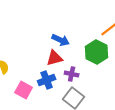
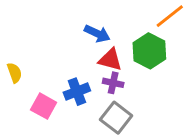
red triangle: (55, 58) -> (110, 60), moved, turned 30

